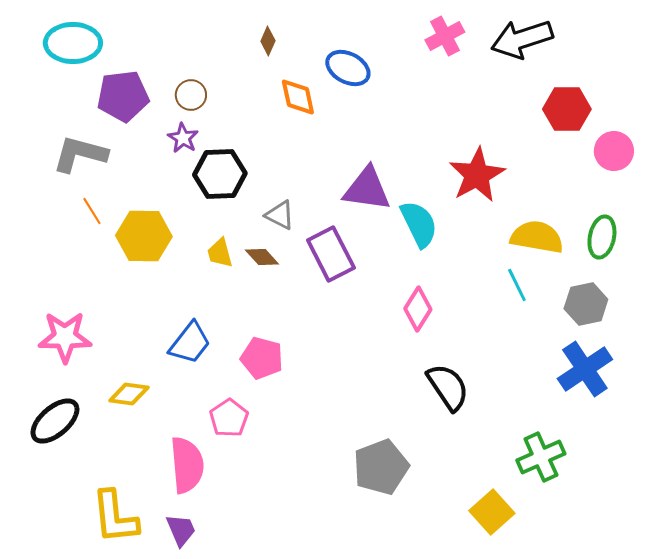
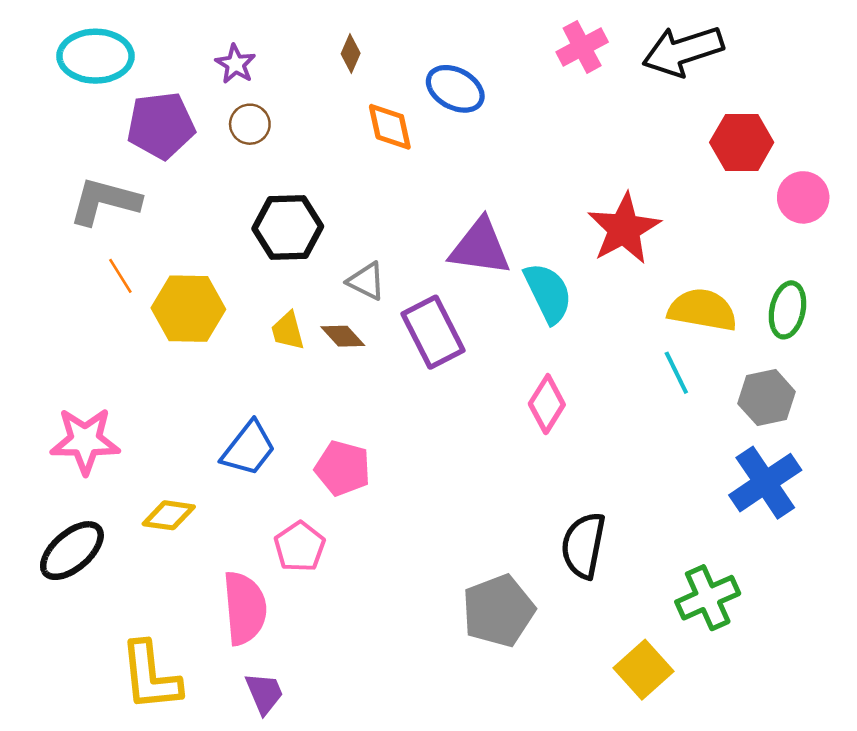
purple star: (183, 138) -> (235, 64), moved
black semicircle: (448, 387) -> (583, 545), moved, turned -135
purple trapezoid: (181, 530) -> (264, 693), moved

